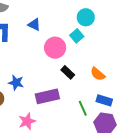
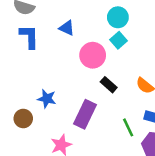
cyan circle: (86, 17) -> (118, 17), moved
purple rectangle: (47, 96) -> (85, 114), turned -50

